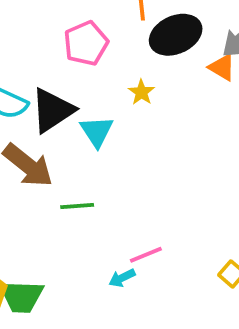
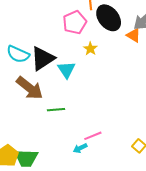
black ellipse: (176, 35) -> (109, 18), turned 76
pink pentagon: (86, 43) -> (75, 22), moved

